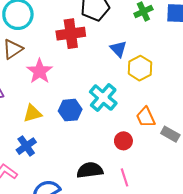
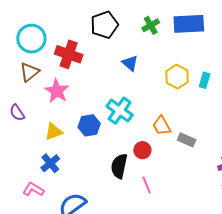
red cross: (71, 34) -> (69, 54), moved, turned 32
yellow hexagon: (140, 68) -> (177, 77), moved
black semicircle: (90, 170) -> (119, 166), moved, turned -65

